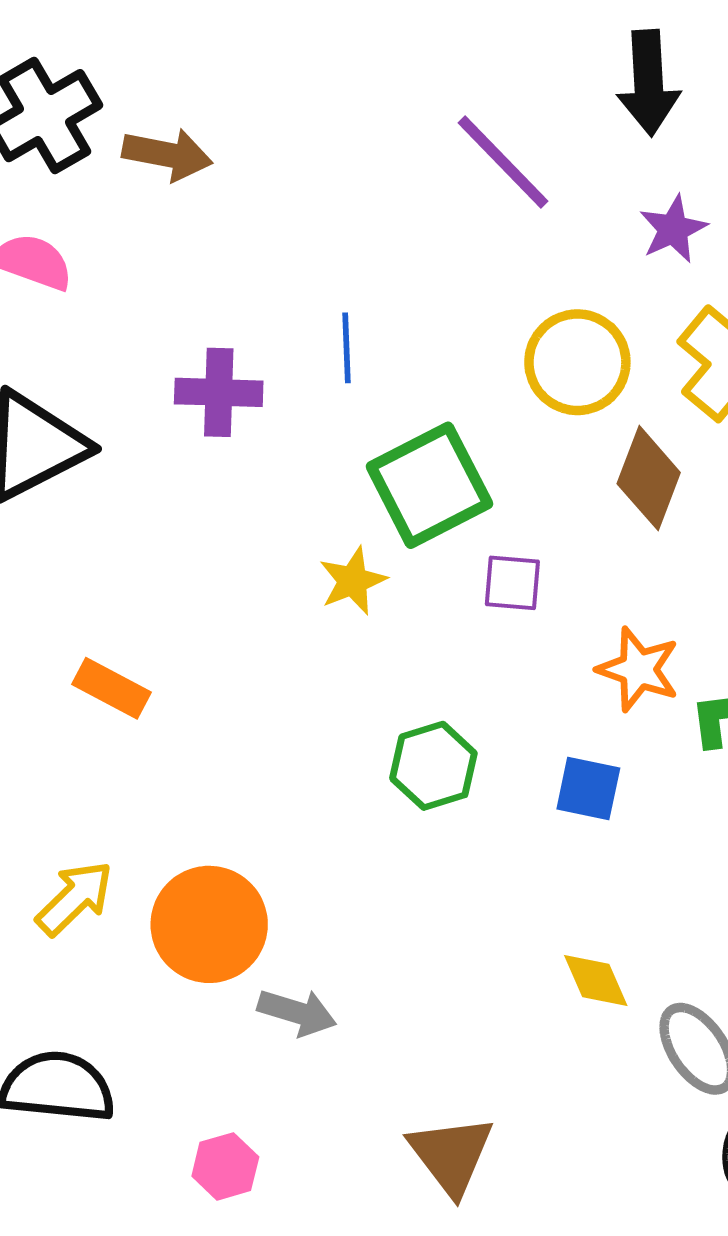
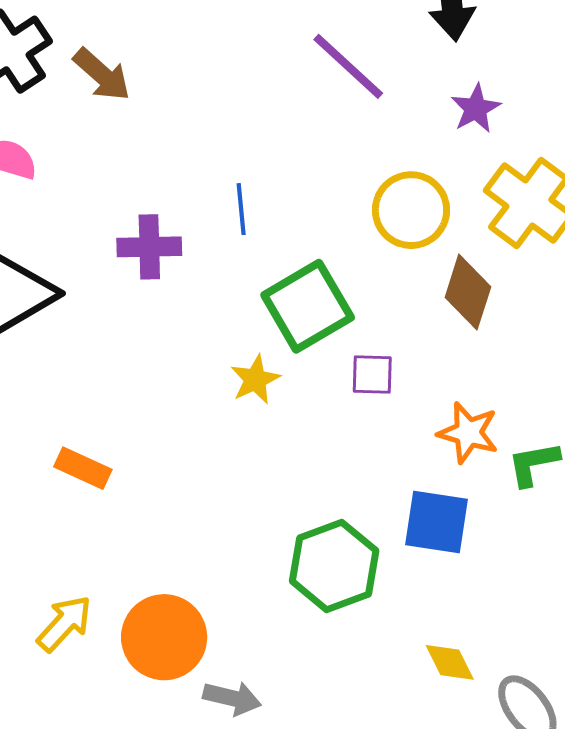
brown arrow: (167, 154) -> (102, 75), turned 34
green hexagon: (433, 766) -> (334, 566), moved, size x1.4
blue square: (588, 789) -> (436, 522), size x1.4

